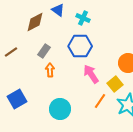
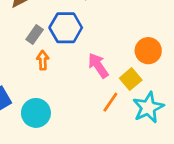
blue hexagon: (80, 46) -> (66, 28), moved
cyan circle: (60, 109) -> (36, 113), moved

